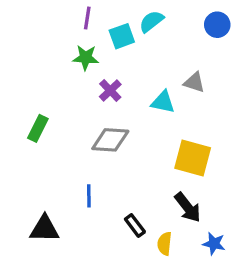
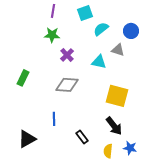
cyan semicircle: (151, 21) -> (101, 29), moved
blue circle: (217, 25) -> (131, 31), moved
cyan square: (122, 36) -> (85, 13), moved
black triangle: (44, 229) -> (27, 139), turned -30
yellow semicircle: (165, 244) -> (108, 151), moved

